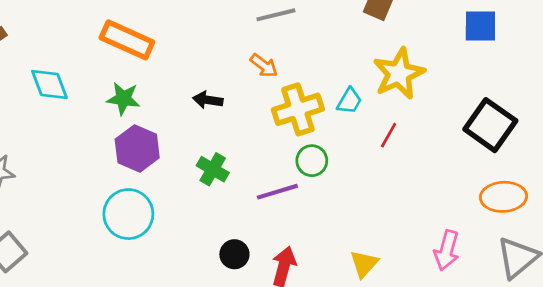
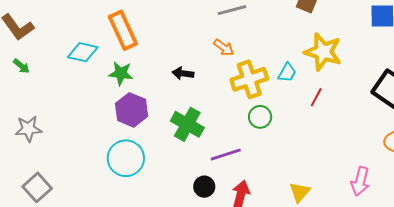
orange rectangle: (127, 40) -> (123, 30), turned 42
yellow star: (399, 74) -> (323, 52), turned -30
cyan diamond: (49, 85) -> (83, 52), moved, turned -56
green cross: (213, 169) -> (187, 124), size x1.4
purple line: (277, 192) -> (226, 155), moved

